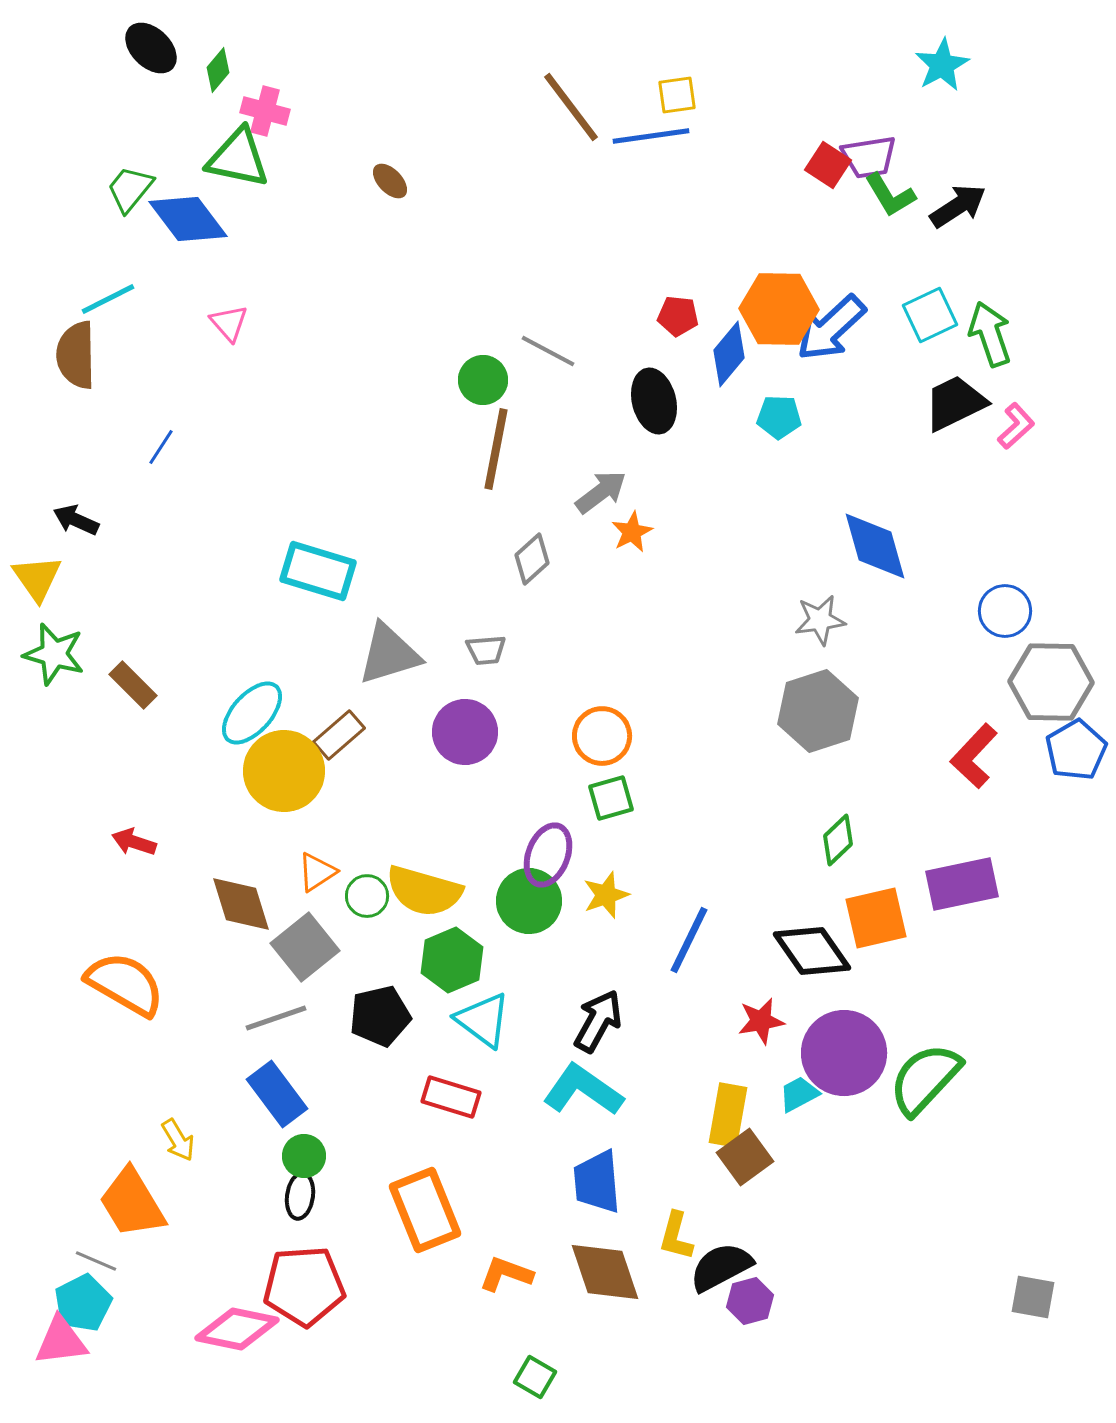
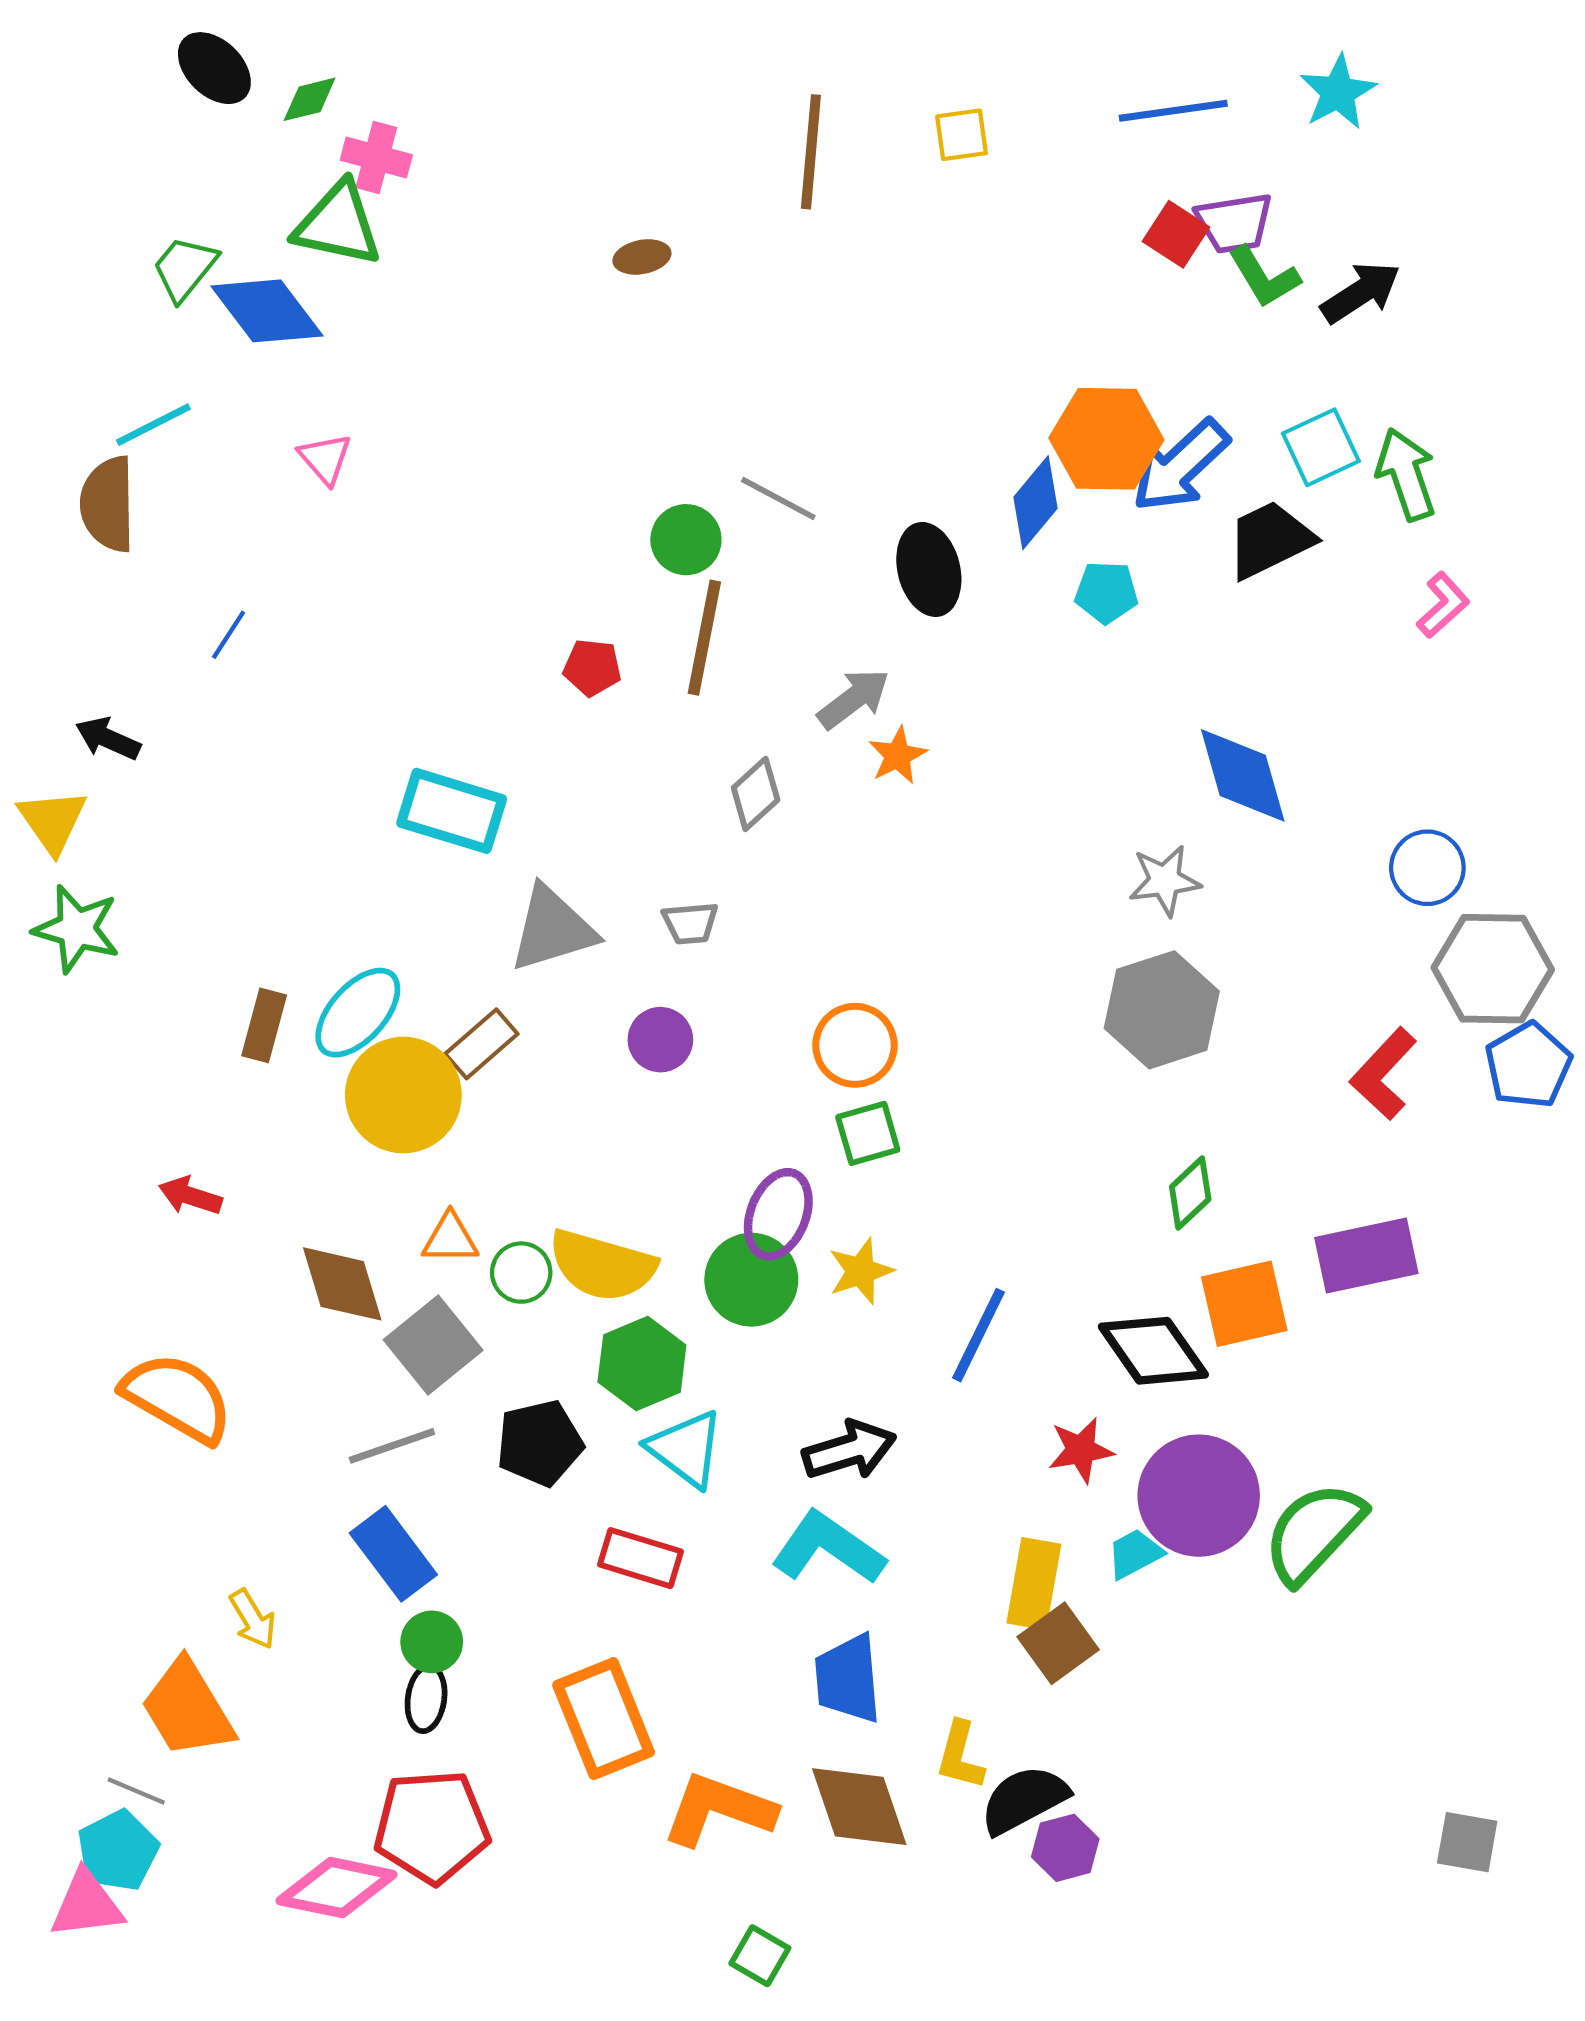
green diamond: (218, 70) -> (310, 99), turned 36
brown line: (571, 107) -> (811, 152), turned 42
blue line: (651, 136) -> (1173, 111), moved
brown ellipse: (390, 181) -> (642, 257), moved, turned -57
red pentagon: (678, 316) -> (592, 667), moved
black trapezoid: (955, 403) -> (1270, 540), moved
brown rectangle: (133, 685) -> (264, 1025), moved, turned 60
purple circle: (465, 732) -> (660, 1040), size x0.7
orange triangle: (317, 872) -> (450, 1238), turned 33
black arrow: (598, 1021) -> (849, 1450), turned 44
orange L-shape: (506, 1274) -> (719, 1809), size x1.5

